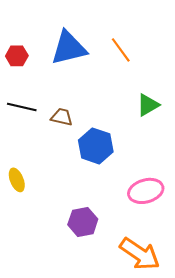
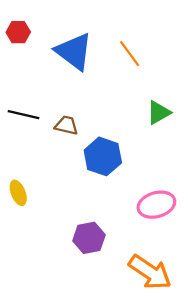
blue triangle: (69, 48) -> (74, 51), turned 51
red hexagon: (17, 56) -> (18, 32), moved

